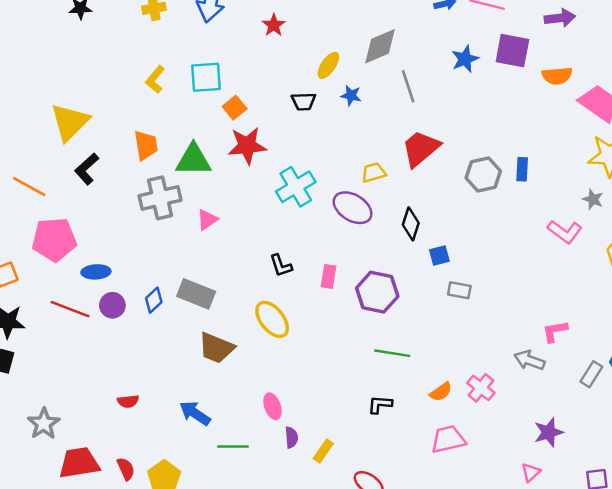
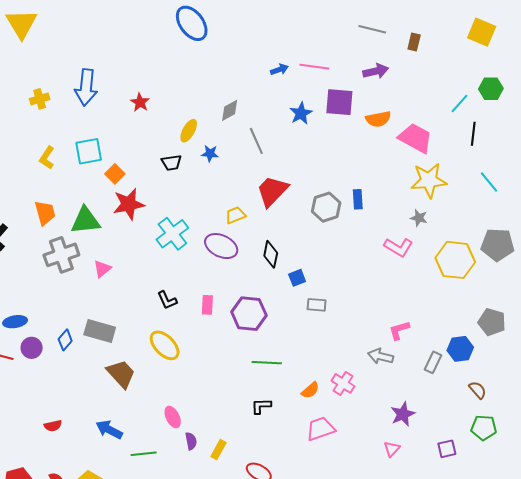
gray diamond: (380, 46) -> (230, 110), size x0.7
brown trapezoid: (216, 348) -> (121, 374), turned -148

